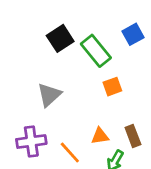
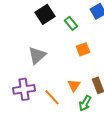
green rectangle: (96, 51) -> (71, 23), size x0.6
orange triangle: (100, 136) -> (74, 85), turned -48

